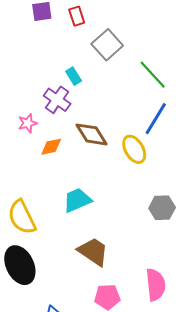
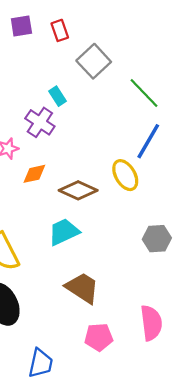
brown diamond: (91, 134) -> (78, 190), moved, turned -32

